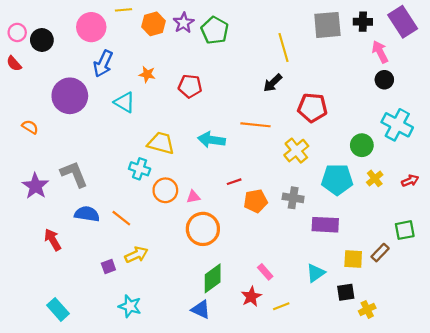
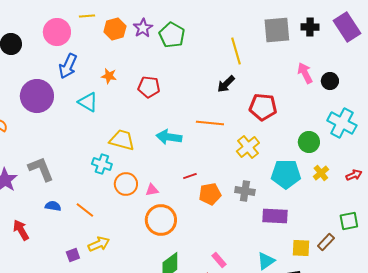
pink arrow: (380, 52) -> (305, 73), moved
blue semicircle: (87, 214) -> (53, 206), size x0.7

